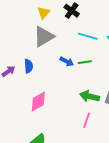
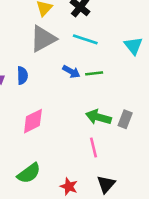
cyan line: (88, 36) -> (85, 39), moved
pink line: (87, 120) -> (94, 147), turned -35

